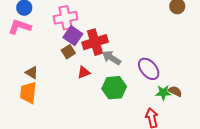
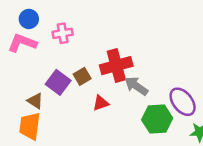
pink cross: (65, 18) -> (63, 33), moved, size x0.7
purple square: (73, 36) -> (58, 82), moved
green hexagon: (114, 88) -> (157, 119), moved

